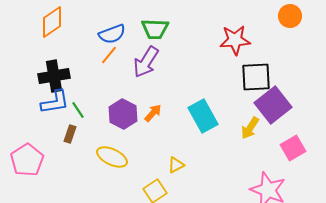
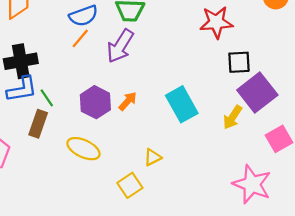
black square: (256, 77) -> (239, 62), size x0.7
brown rectangle: (70, 134) -> (38, 124), size x1.4

